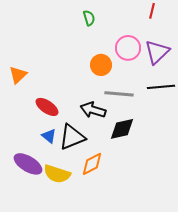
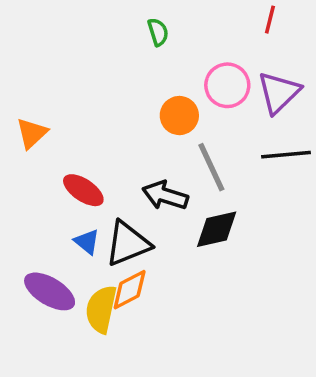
gray line: (119, 94) -> (211, 167), turned 60
orange diamond: (92, 164) -> (130, 290), moved
yellow semicircle: (57, 174) -> (101, 309), turned 84

